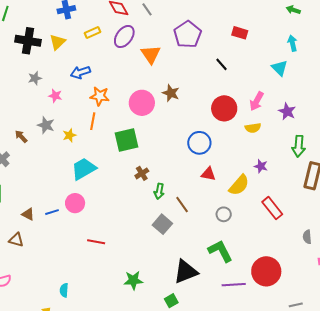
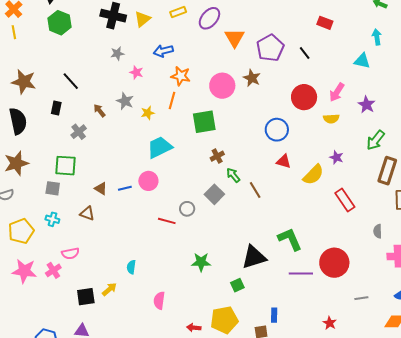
purple pentagon: (188, 34) -> (270, 48), moved
cyan triangle: (280, 68) -> (362, 61), turned -36
green arrow: (299, 146) -> (376, 140), turned 30
green arrow: (159, 191) -> (233, 175), turned 126
gray circle: (224, 214) -> (187, 209), moved
gray square: (162, 224) -> (214, 194), moved

